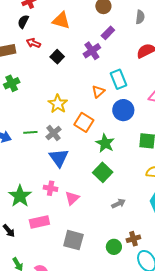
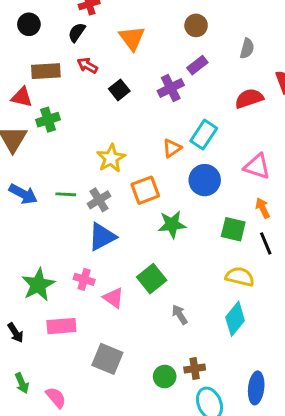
orange triangle: (61, 20) -> (132, 38), turned 30
cyan rectangle: (119, 79) -> (204, 135), turned 48
orange square: (84, 122) -> (145, 190), turned 30
green star: (105, 143) -> (172, 225), turned 30
blue triangle: (59, 158) -> (102, 237), turned 30
green square: (103, 172) -> (152, 279), moved
pink triangle: (72, 198) -> (113, 298), turned -49
gray arrow: (118, 204) -> (180, 315), turned -104

